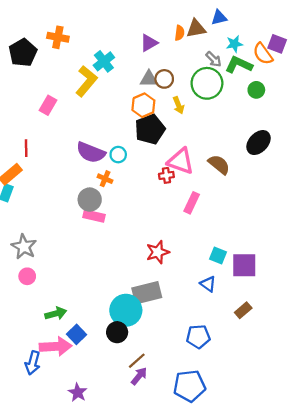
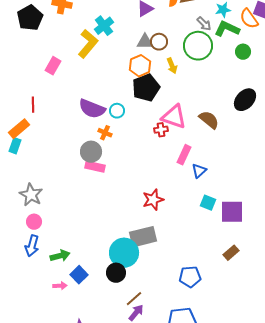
blue triangle: (208, 284) -> (199, 171), moved, turned 42
pink arrow: (56, 346) -> (60, 286), size x0.5
blue arrow: (33, 363) -> (32, 246), moved

